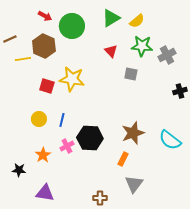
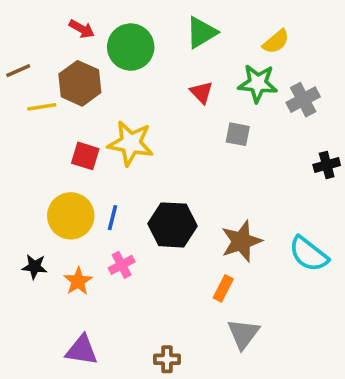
yellow semicircle: (137, 21) -> (276, 42), moved
yellow circle: (39, 119) -> (71, 216), size x1.6
black hexagon: (90, 138) -> (172, 225), moved
black star: (19, 170) -> (34, 267), moved
brown cross: (100, 198) -> (167, 359), moved

